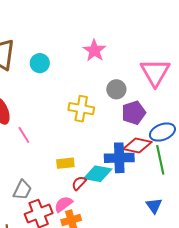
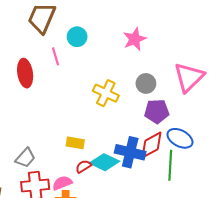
blue ellipse: (162, 132) -> (180, 138), turned 35
pink line: (24, 135) -> (56, 56), moved
red diamond: (137, 146) -> (151, 145), turned -56

